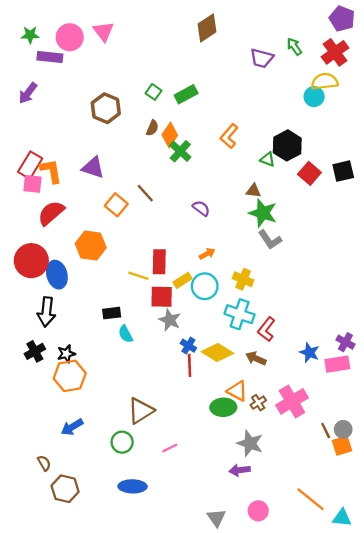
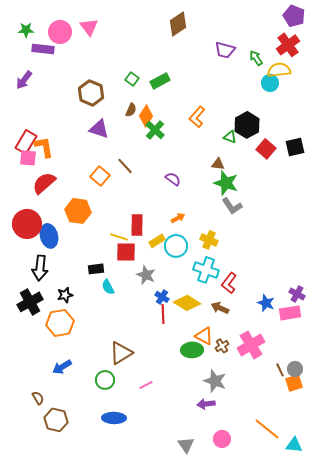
green arrow: (294, 47) -> (256, 58), moved
purple triangle: (93, 168) -> (99, 129), moved
red square: (162, 297) -> (126, 252), moved
black cross: (35, 351) -> (30, 302), size x1.4
black star: (66, 354) -> (65, 295), moved

